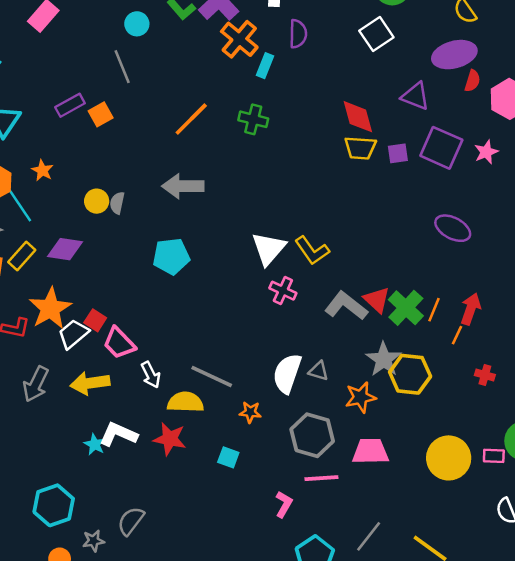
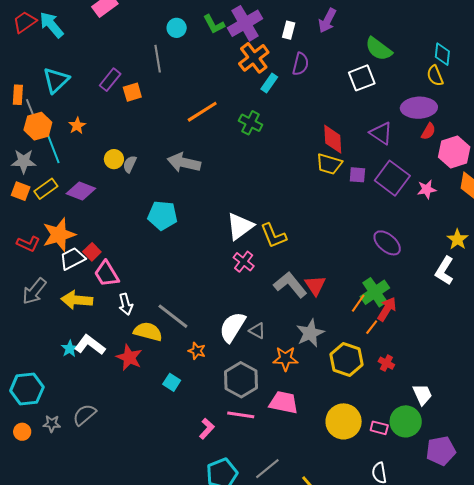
purple rectangle: (70, 105) -> (110, 80), turned -35
green cross: (406, 308) -> (375, 292), moved
yellow hexagon: (410, 374) -> (347, 360), moved

